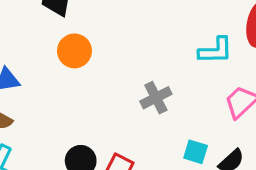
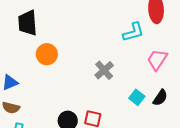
cyan square: (196, 152) -> (137, 97), turned 35

